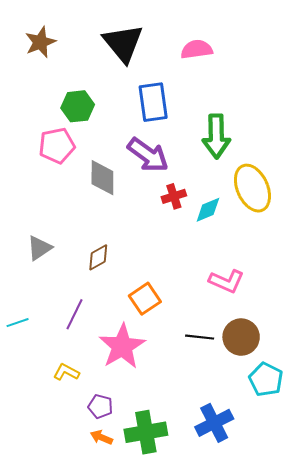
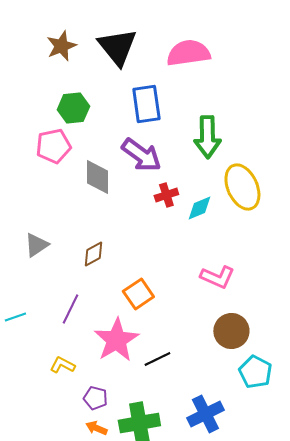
brown star: (40, 42) -> (61, 46), moved
pink semicircle: (197, 49) -> (188, 53), size x1.4
black line: (200, 337) -> (157, 359), moved, turned -32

